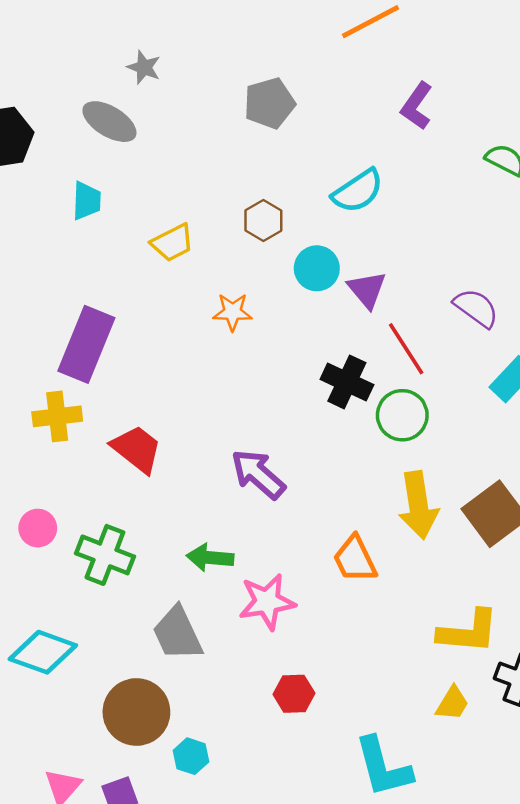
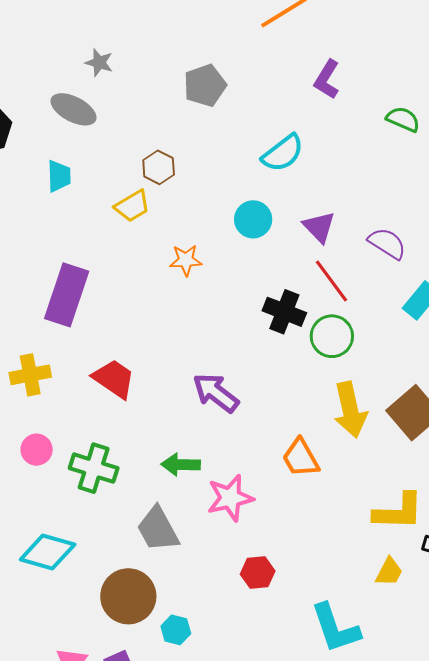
brown hexagon: (263, 221) -> (159, 167), moved
purple triangle: (367, 290) -> (319, 227), moved
yellow cross: (57, 416) -> (30, 375), moved

